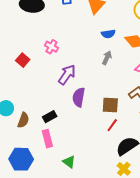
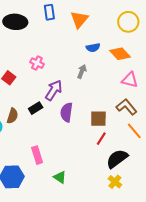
gray arrow: (107, 58) -> (82, 71), moved
black rectangle: (50, 117) -> (36, 108), moved
brown semicircle: (23, 120) -> (12, 116), moved

